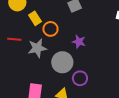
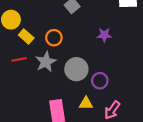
yellow rectangle: (35, 18) -> (26, 37), moved
purple star: (79, 42) -> (104, 35), moved

